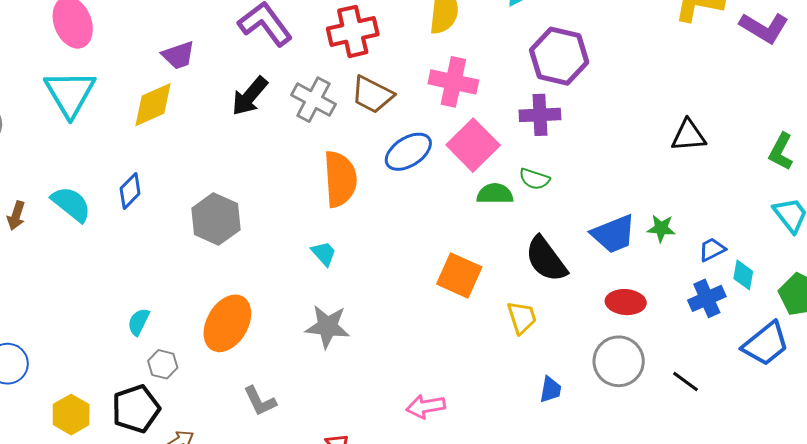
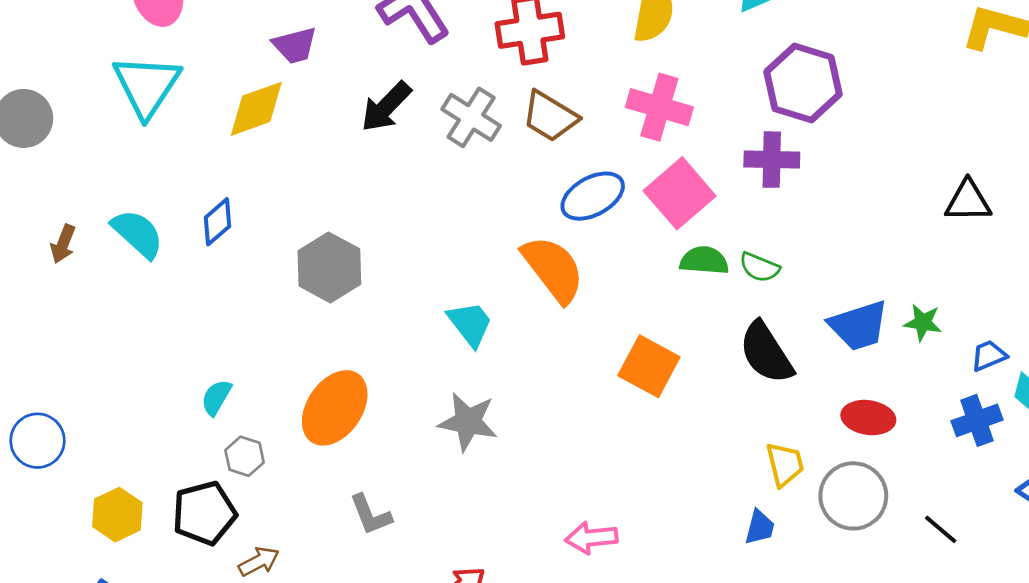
orange semicircle: (340, 179) -> (553, 269), moved, turned -38
green semicircle: (534, 179) -> (759, 267), moved
cyan trapezoid: (324, 253) -> (470, 324), size x1.4
yellow trapezoid: (522, 317) -> (785, 464), moved

